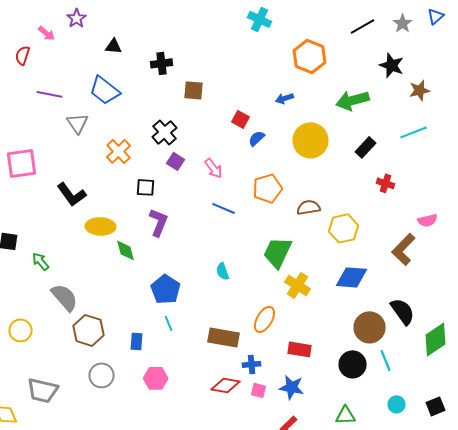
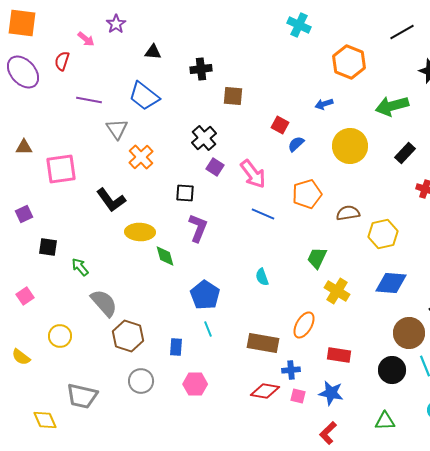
orange cross: (118, 151) -> (141, 157), moved
pink arrow: (214, 168) -> (253, 174), size x1.4
green trapezoid: (278, 252) -> (317, 258), size x0.7

